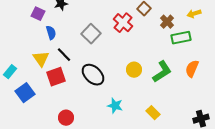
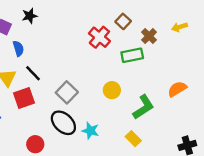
gray square: (91, 34) -> (67, 92), moved
green rectangle: (181, 38) -> (132, 55), moved
orange semicircle: (192, 69) -> (177, 89), turned 36
green L-shape: (162, 72) -> (143, 107), moved
black ellipse: (93, 75) -> (63, 123), moved

